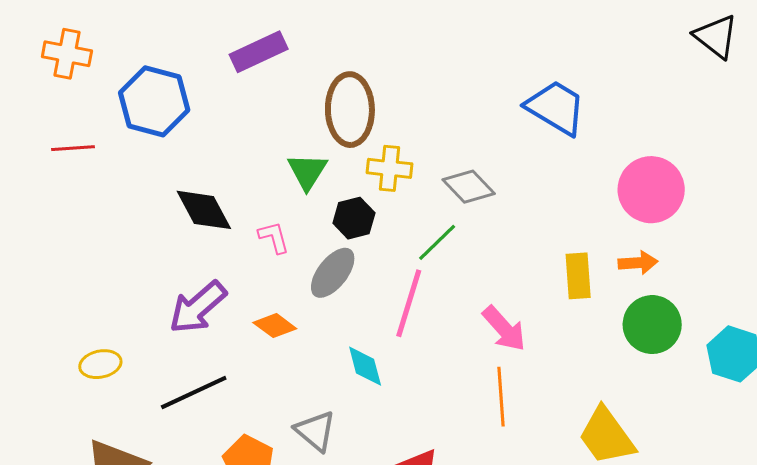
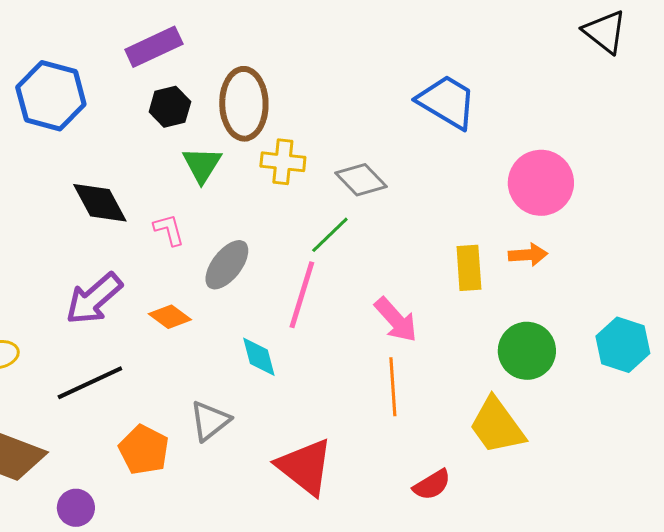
black hexagon: (354, 218) -> (170, 107), moved
green circle: (652, 325) -> (527, 351), moved
gray triangle: (315, 431) -> (210, 421), turned 42

